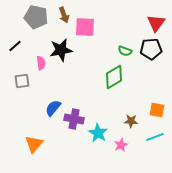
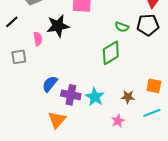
cyan star: (98, 133) -> (95, 97), moved
orange triangle: (34, 144) -> (57, 120), moved

